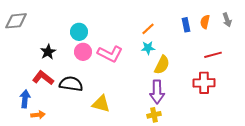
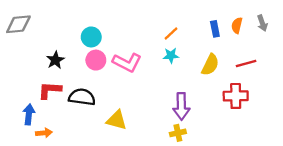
yellow semicircle: (162, 65) -> (210, 65), moved
red L-shape: (43, 78) -> (50, 90), turned -35

